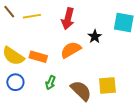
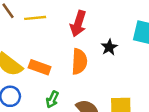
orange semicircle: (71, 50) -> (79, 62), turned 120

